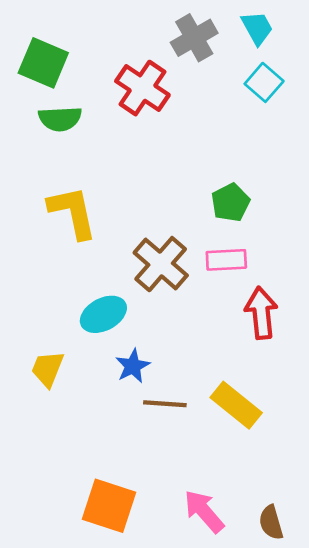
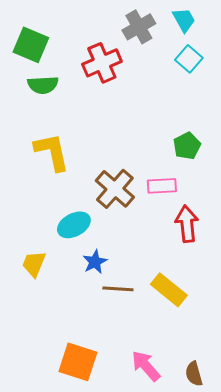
red cross: (142, 88) -> (102, 63), turned 33
green pentagon: (231, 203) -> (187, 146), moved

